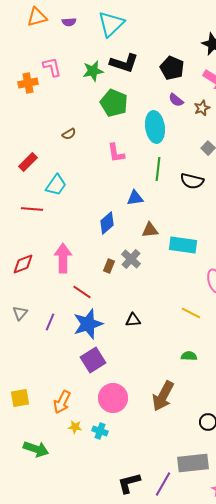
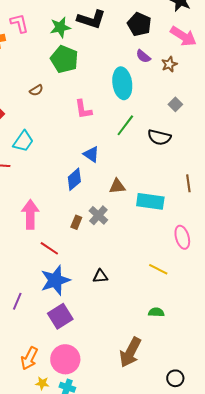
green pentagon: (114, 103) -> (64, 59), moved
green line: (158, 169) -> (125, 125), turned 30
blue triangle: (135, 198) -> (91, 154), moved, turned 42
purple line: (50, 322) -> (17, 301), moved
pink circle: (113, 398) -> (65, 359), moved

